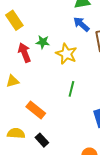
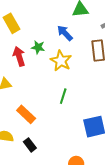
blue arrow: (81, 24) -> (65, 33), moved

